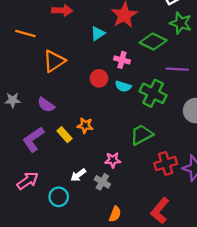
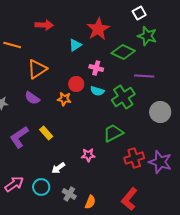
green cross: (153, 93) -> (123, 97), turned 30
purple semicircle: (46, 105) -> (32, 98), moved
orange star: (85, 126) -> (64, 99), moved
pink arrow: (28, 181) -> (14, 184), moved
gray cross: (102, 182) -> (69, 194), moved

